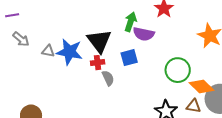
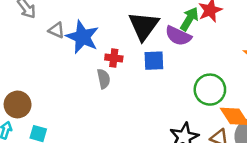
green arrow: (131, 22) -> (189, 19), moved
black triangle: (99, 41) -> (144, 26), moved
gray semicircle: (108, 78) -> (104, 79), moved

